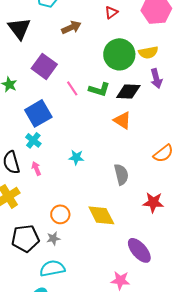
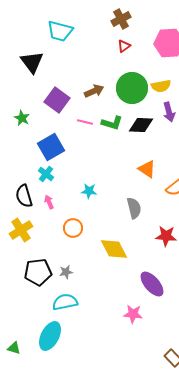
brown arrow: (71, 27) -> (94, 91), moved
pink line: (72, 88) -> (85, 122), turned -42
orange triangle: (122, 120) -> (147, 169), moved
orange circle: (60, 214) -> (73, 228), moved

